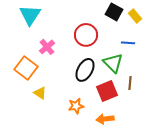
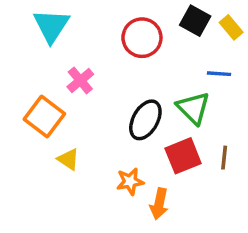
red circle: (86, 35) -> (142, 38), moved
brown line: (130, 83) -> (224, 158), moved
orange arrow: (105, 119) -> (159, 204), moved, turned -72

